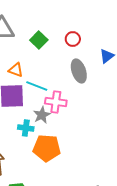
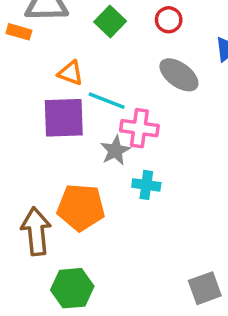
gray ellipse: (79, 71) -> (179, 75), turned -35
cyan cross: (26, 128) -> (146, 185), moved
orange pentagon: (47, 148) -> (81, 207), moved

